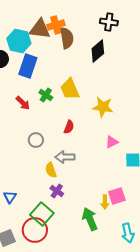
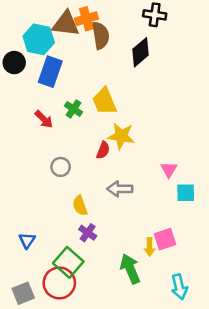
yellow star: (103, 107) -> (121, 136), moved
pink triangle: (112, 142) -> (169, 170), moved, turned -32
gray arrow: (65, 157) -> (120, 189), moved

